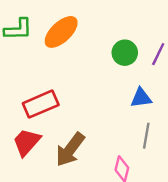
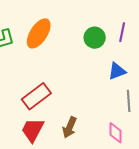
brown arrow: (70, 150) -> (70, 127), size x0.7

